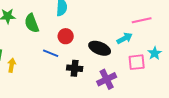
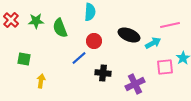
black ellipse: (100, 48) -> (129, 35), moved
blue line: (51, 53) -> (79, 58), turned -63
yellow arrow: (12, 65) -> (41, 81), moved

